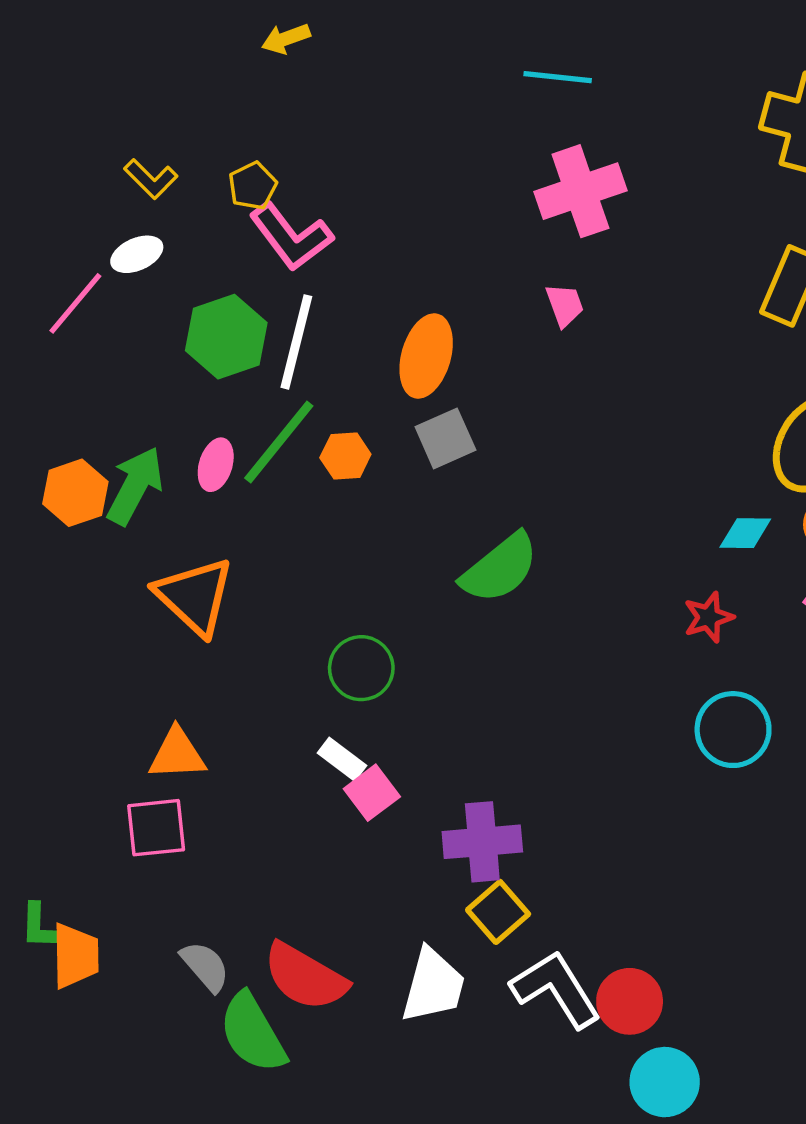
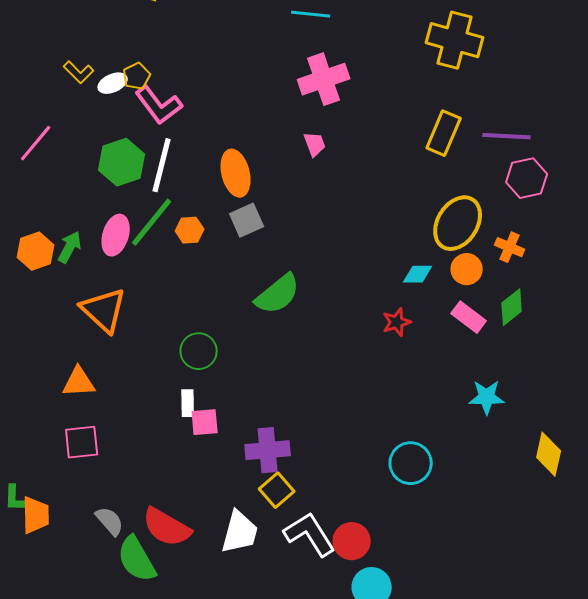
white ellipse: (137, 254) -> (113, 83), moved
orange ellipse: (426, 356) -> (236, 173), turned -30
pink ellipse: (216, 465) -> (116, 235), size x1.4
green arrow: (135, 486) -> (70, 247), size x0.7
cyan circle: (733, 730) -> (411, 463), moved
orange triangle: (177, 754) -> (79, 382), moved
white rectangle: (342, 759) -> (188, 403), turned 52
pink square: (372, 793) -> (205, 422), turned 32

